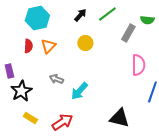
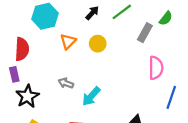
green semicircle: (147, 20) -> (166, 18), turned -56
red semicircle: (28, 46) -> (22, 49), moved, size x1.5
orange triangle: (48, 46) -> (68, 41), moved

